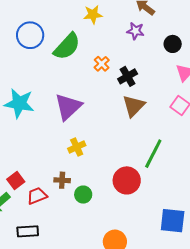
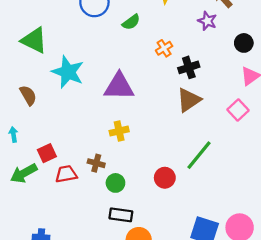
green semicircle: (67, 46) -> (131, 22), size x0.6
purple triangle: (68, 107) -> (119, 86), turned 32
red circle: (127, 180) -> (165, 178), size x0.7
black rectangle: (28, 231) -> (121, 215), moved

